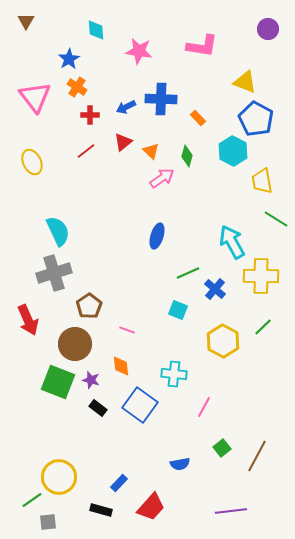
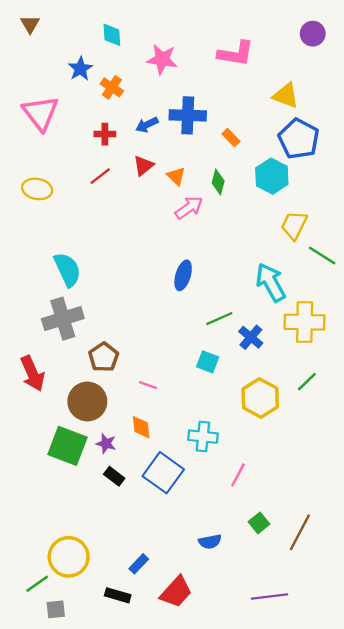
orange cross: (77, 87) -> (112, 87), moved
yellow ellipse: (32, 162) -> (37, 189), turned -55
yellow trapezoid: (262, 181) -> (294, 225), moved, turned 36

